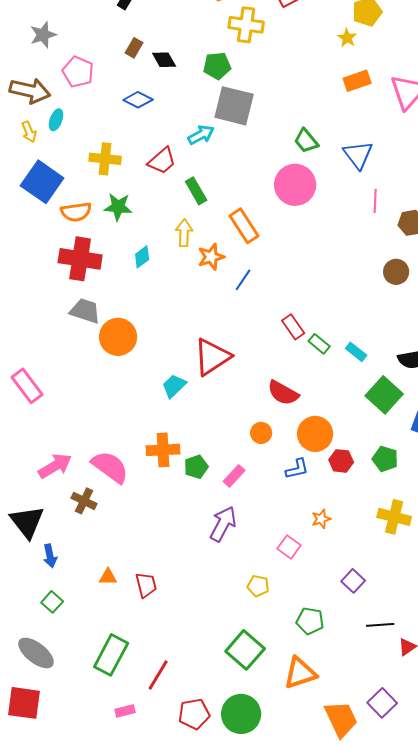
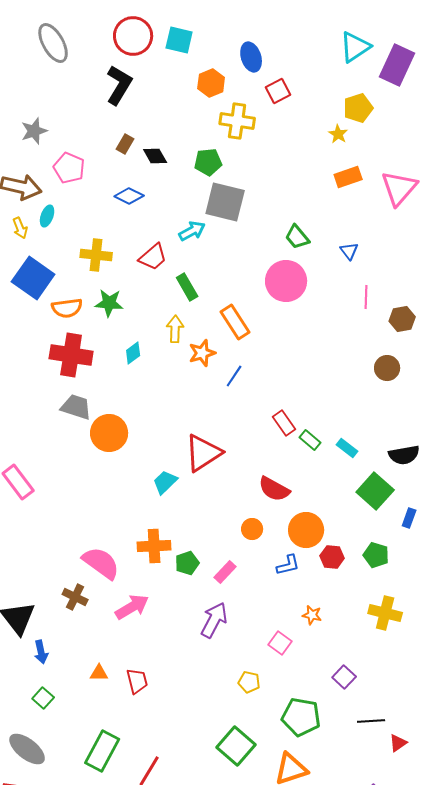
blue triangle: (358, 155) -> (349, 251), size x0.6
pink arrow: (55, 466) -> (132, 607), moved
orange star: (321, 519) -> (312, 615), turned 30
green pentagon: (310, 621) -> (301, 717), size x1.4

